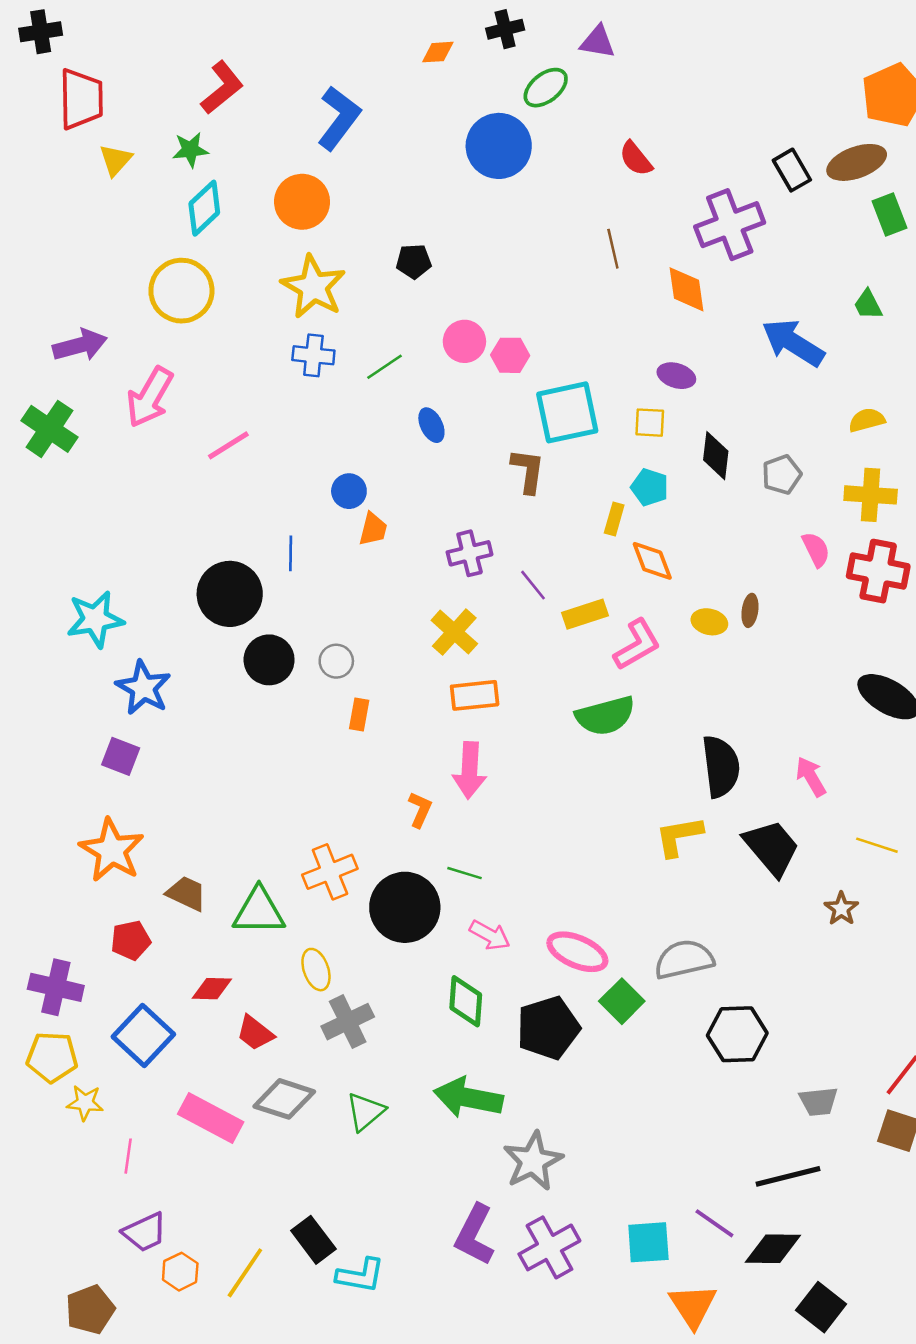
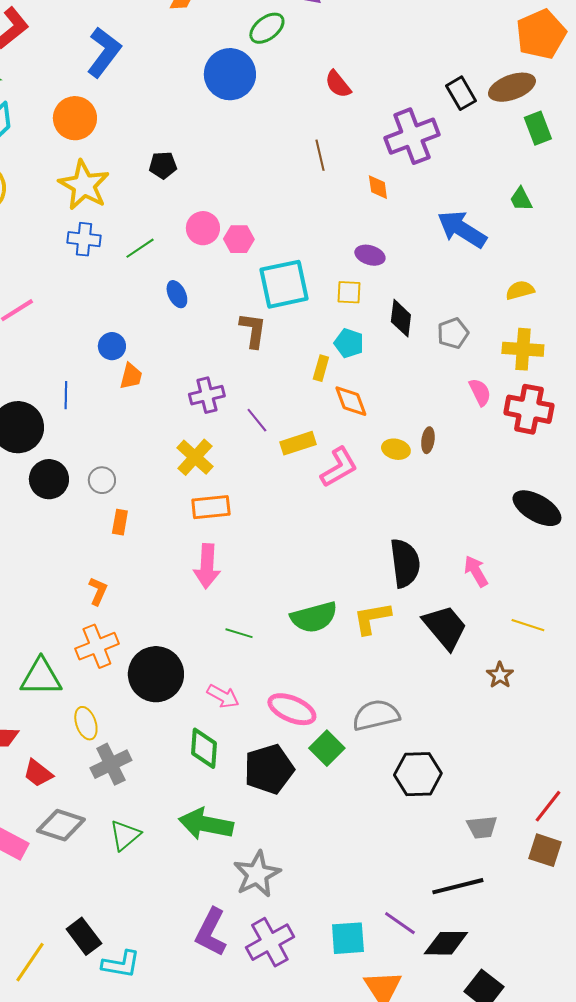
orange diamond: (687, 289) -> (378, 187), size x0.7
green semicircle: (605, 716) -> (314, 617), moved
orange L-shape: (420, 810) -> (98, 591), moved
green line: (464, 873) -> (239, 633), moved

